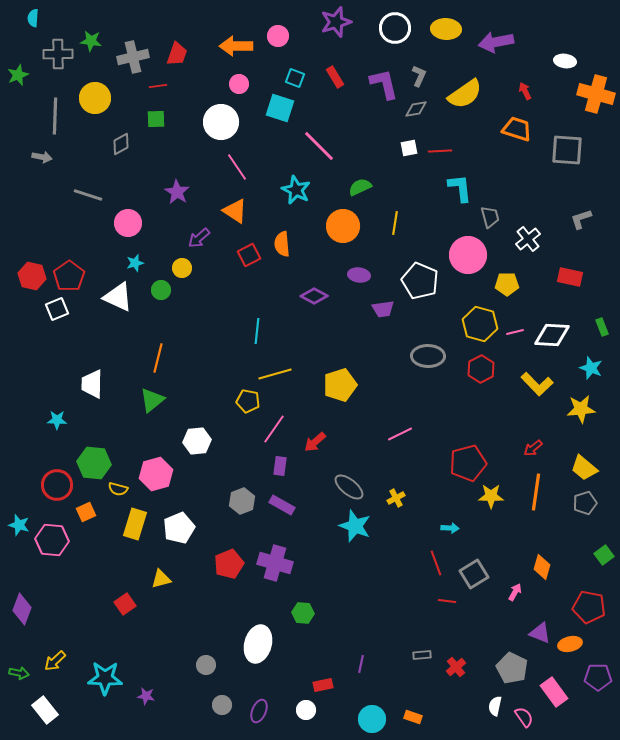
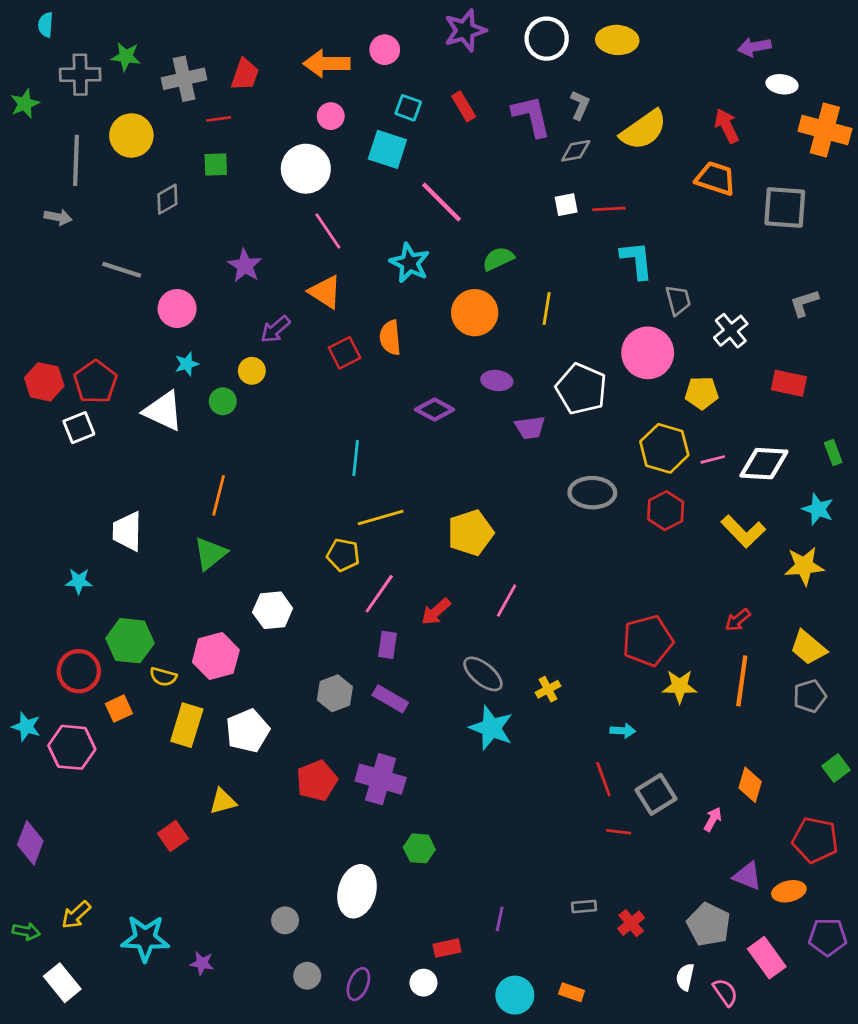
purple arrow: (496, 42) -> (754, 47), moved, size x0.7
red arrow: (525, 91) -> (727, 126), size x1.4
pink line: (400, 434) -> (507, 601), moved, turned -35

